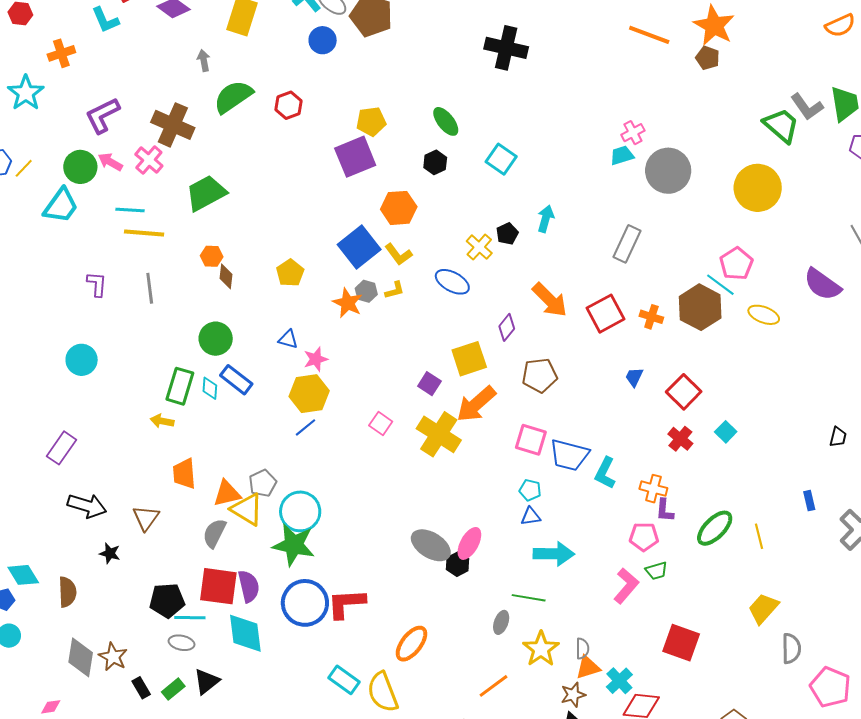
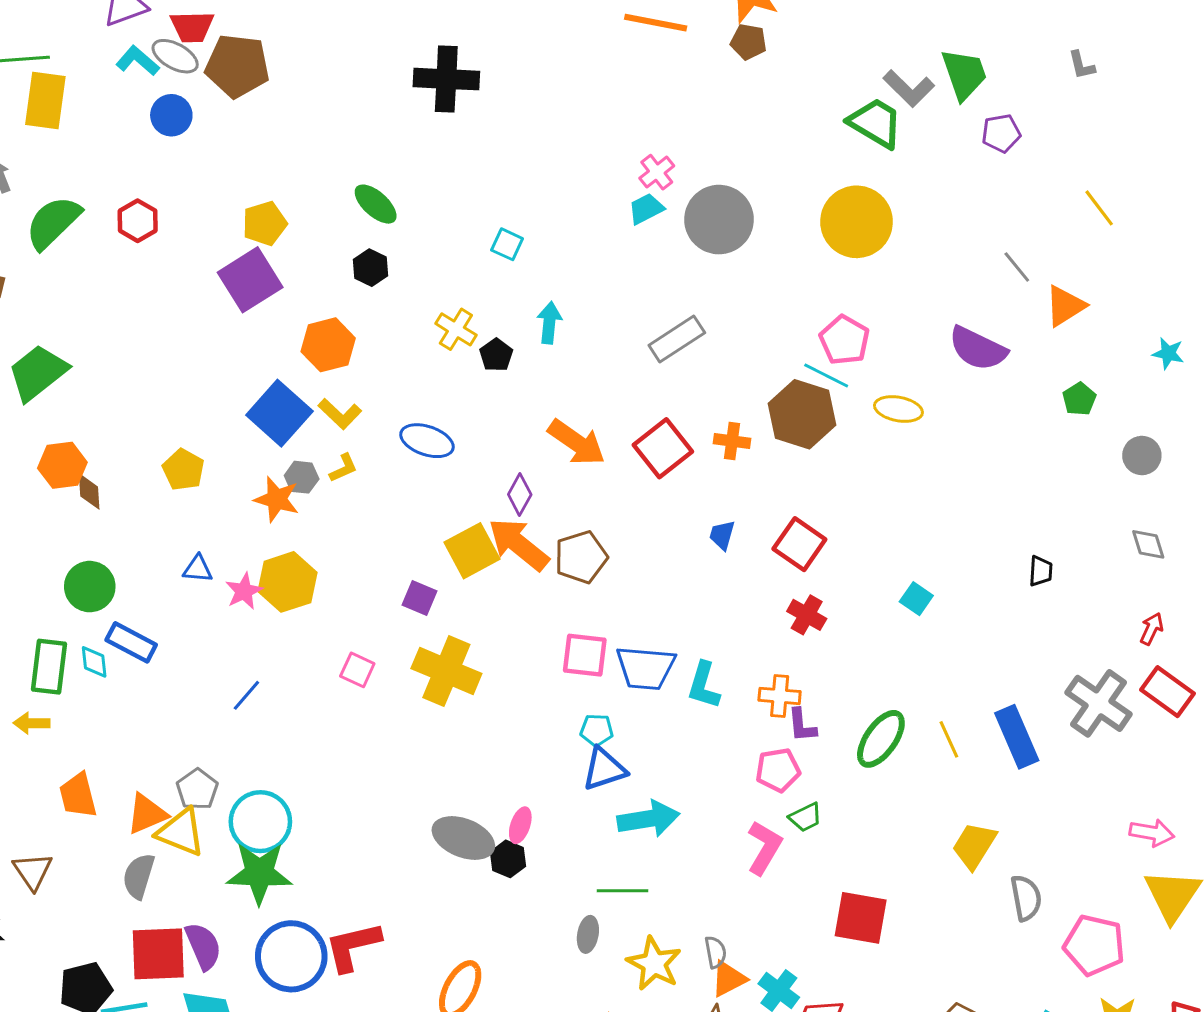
cyan square: (501, 159) -> (507, 244), moved, size x0.7
gray rectangle: (627, 244) -> (677, 339), turned 42
yellow cross: (479, 247) -> (456, 329), moved
orange hexagon: (212, 256) -> (62, 465), size x1.4
yellow hexagon: (309, 394) -> (287, 582), moved
orange arrow: (476, 404) -> (519, 544), moved, turned 90
cyan square: (726, 432) -> (916, 599), moved
blue rectangle: (809, 501) -> (1017, 737), moved, size x2.0
blue triangle: (531, 516) -> (604, 769), size x1.5
pink ellipse: (469, 543) -> (520, 825), size x0.7

